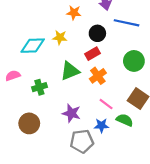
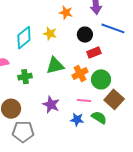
cyan diamond: (33, 46) -> (24, 38), turned -45
red rectangle: (93, 54) -> (94, 52), moved
green circle: (134, 61) -> (101, 79), moved
pink line: (106, 104) -> (84, 101), turned -40
gray pentagon: (82, 141) -> (23, 132), moved

